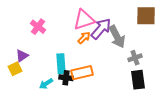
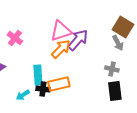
brown square: (146, 16) -> (123, 27), turned 30
gray arrow: (117, 37) -> (118, 43), moved, size x0.7
orange arrow: (84, 38) -> (61, 49), size x1.5
gray cross: (135, 58) -> (112, 69), turned 32

